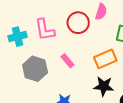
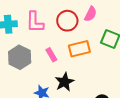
orange rectangle: (105, 59) -> (79, 49), moved
black star: (104, 86) -> (65, 82), moved, turned 30

